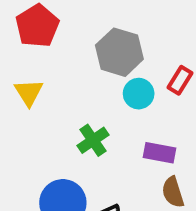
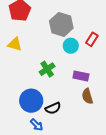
yellow triangle: (29, 92) -> (15, 44), turned -42

